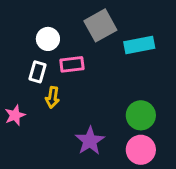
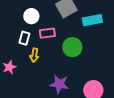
green circle: (141, 115) -> (72, 47), moved
purple star: (90, 141) -> (59, 84), turned -30

